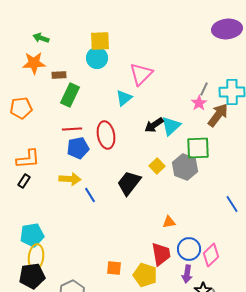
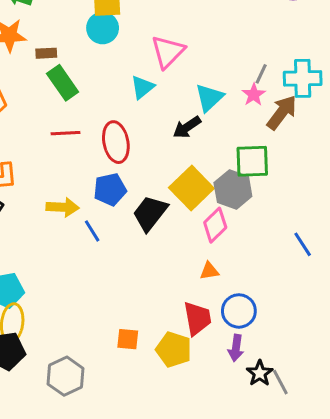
green rectangle: (70, 95) -> (63, 83), turned -60
cyan triangle: (171, 126) -> (209, 98), moved
blue pentagon: (78, 148) -> (110, 189), moved
yellow square: (157, 166) -> (191, 188), size x1.8
pink diamond: (211, 255) -> (215, 225), moved

